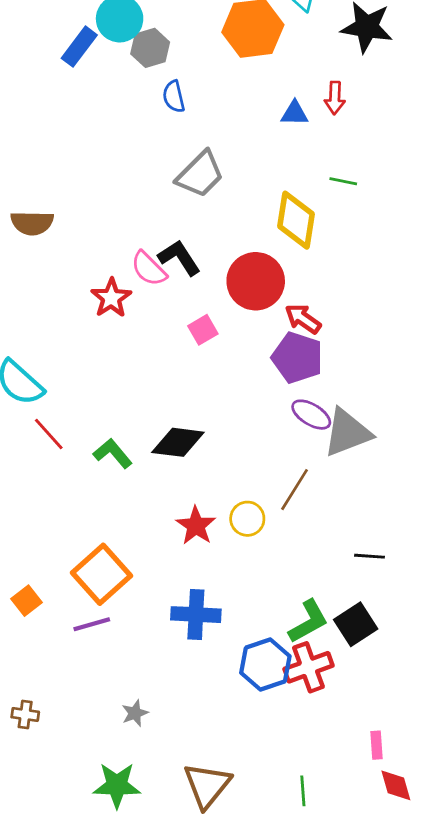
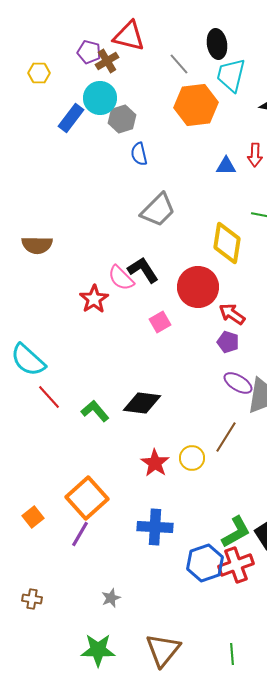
purple pentagon: (297, 358) -> (228, 342), size x0.6
purple line: (92, 624) -> (80, 534), turned -44

